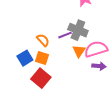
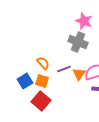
gray cross: (78, 30) -> (78, 42), moved
purple line: (65, 35) -> (64, 69), moved

